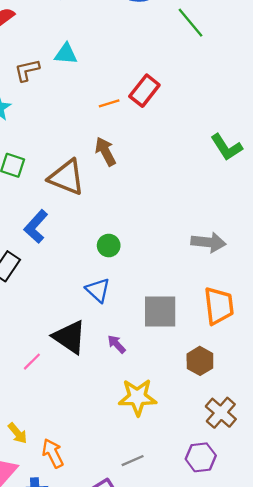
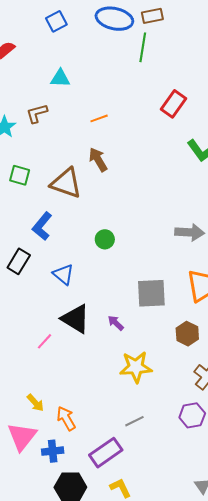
green line: (190, 23) -> (143, 47), moved, turned 52
brown L-shape: (27, 70) -> (37, 113), moved
red rectangle: (144, 91) -> (173, 104), moved
blue triangle: (98, 290) -> (63, 274), moved

